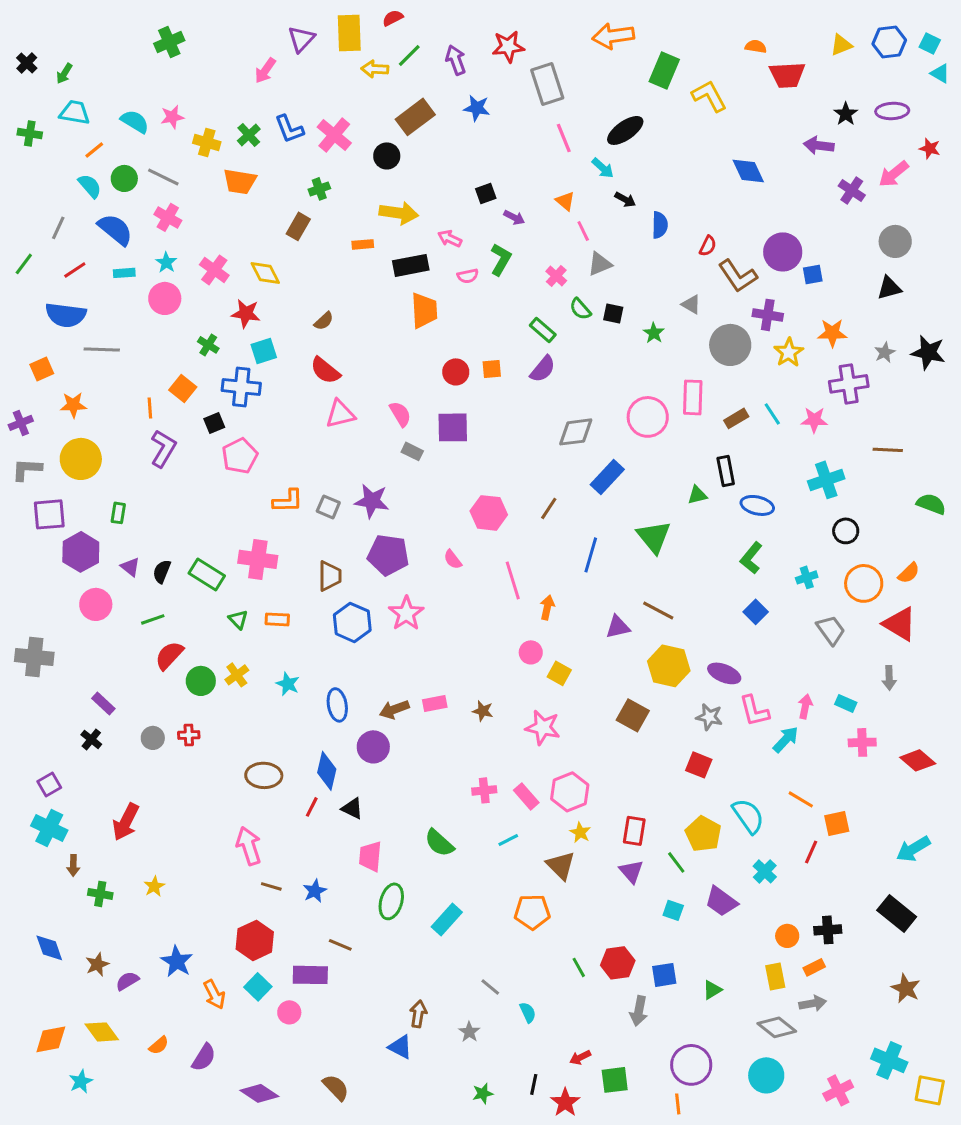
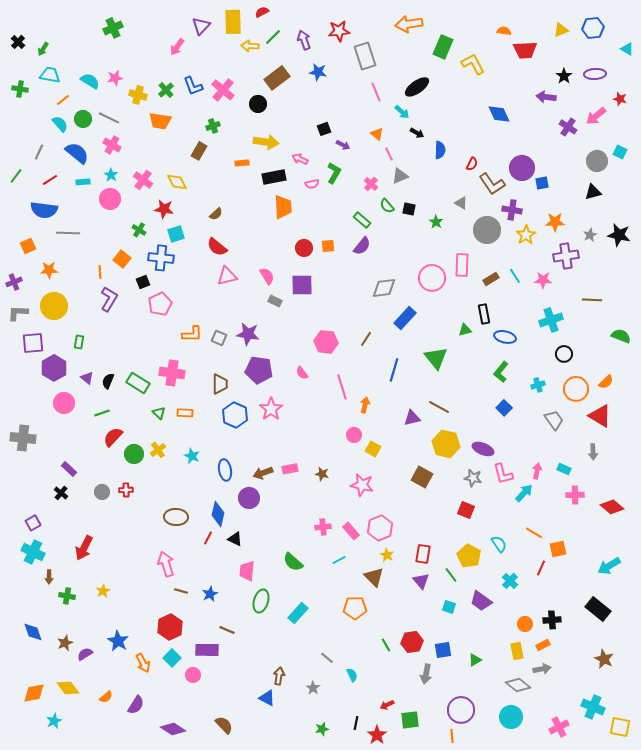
cyan square: (930, 43) -> (620, 152), moved
cyan semicircle: (748, 816) -> (499, 544), size x0.7

